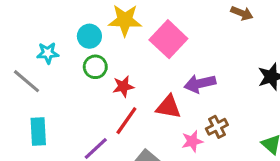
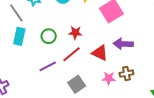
green circle: (95, 67) -> (49, 36), moved
cyan rectangle: (38, 131) -> (19, 36), moved

